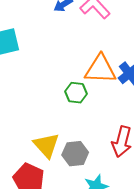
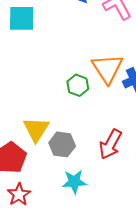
orange triangle: (100, 69) -> (107, 68), turned 40

